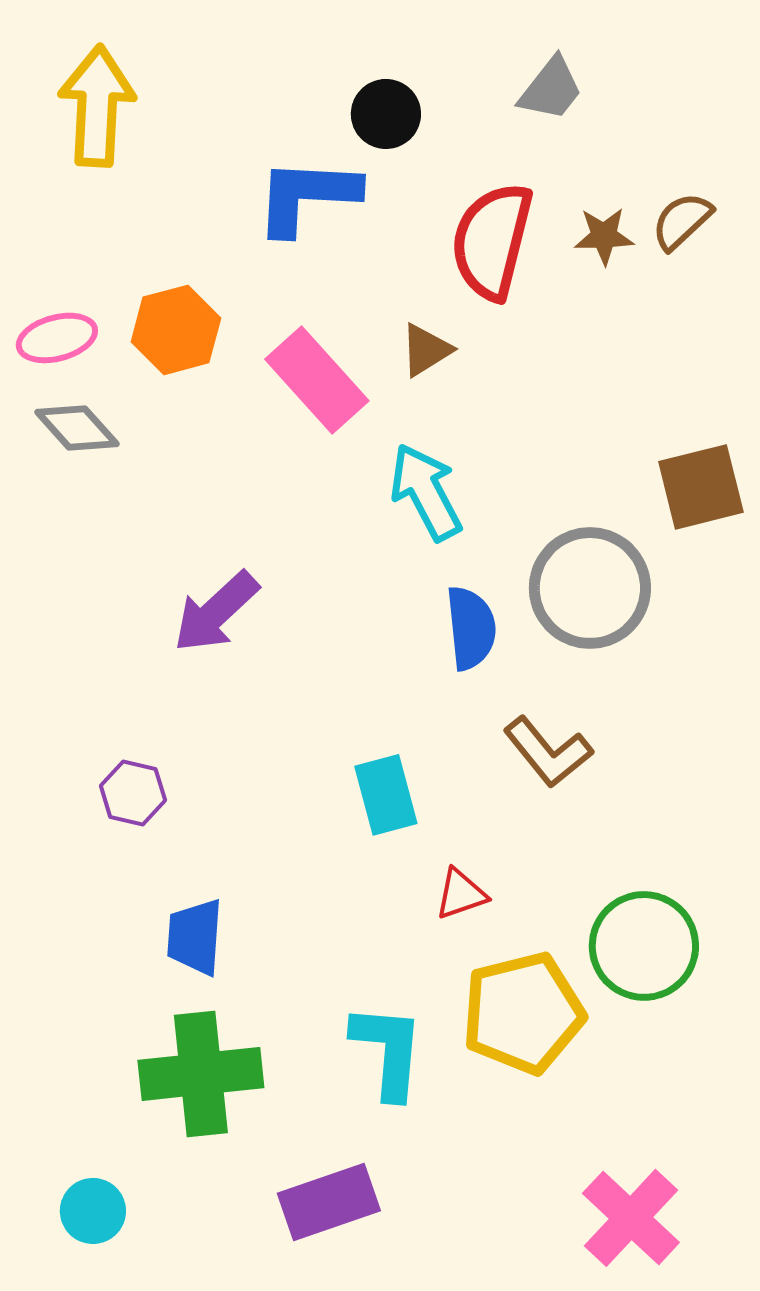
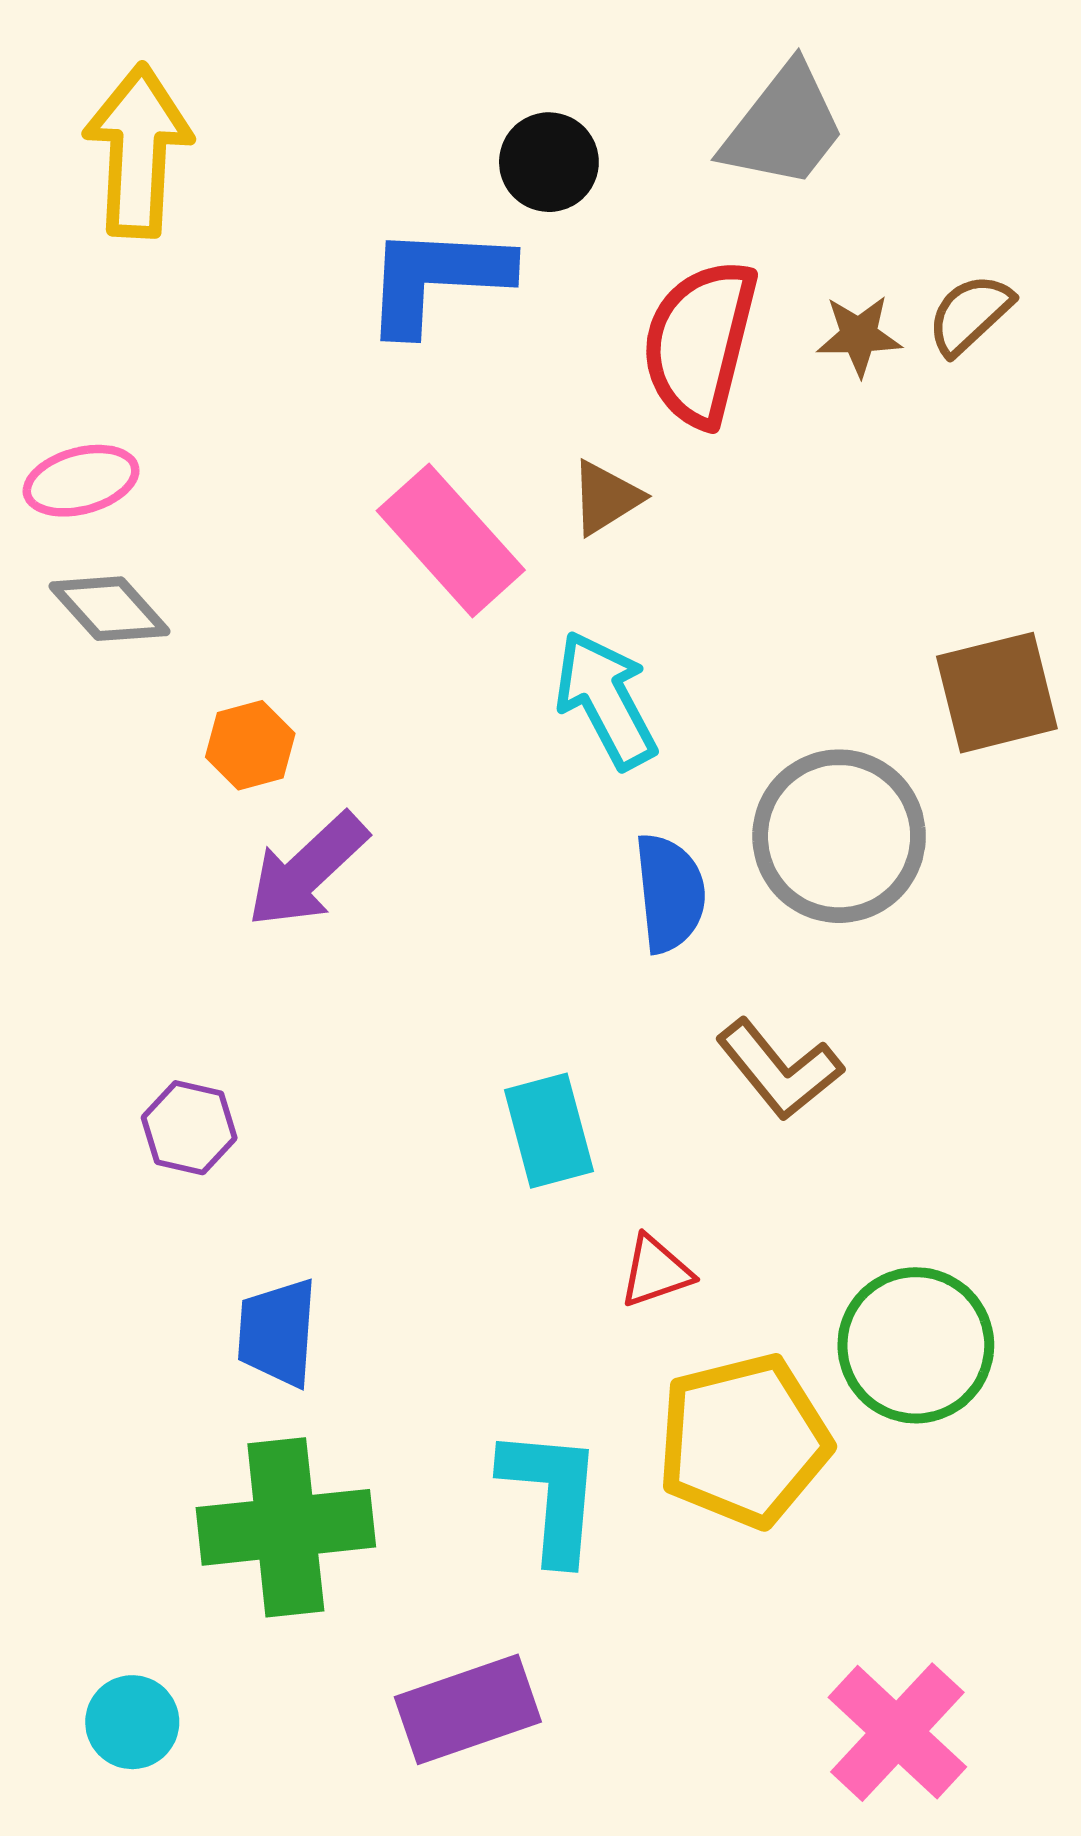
gray trapezoid: (551, 89) -> (784, 127), size x1.4
orange hexagon: (176, 330) -> (250, 745), moved, size x0.7

